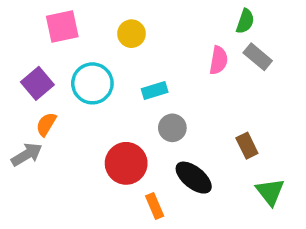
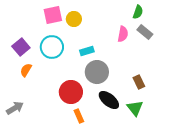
pink square: (62, 27) -> (53, 15), moved
gray circle: (172, 128) -> (97, 72), size x1.5
gray arrow: (27, 154) -> (15, 108), moved
green triangle: (270, 192) -> (135, 108), moved
orange rectangle: (155, 206) -> (79, 116), moved

